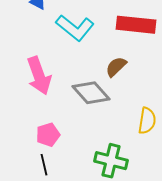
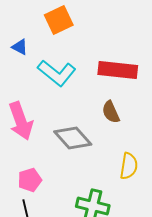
brown semicircle: (116, 67) -> (111, 112), moved, turned -70

